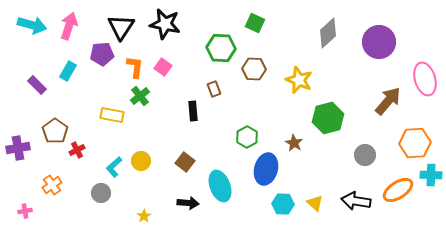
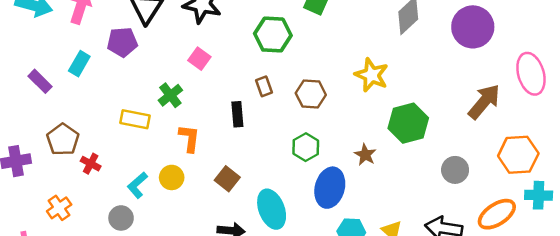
orange L-shape: (135, 67) -> (189, 138), moved
brown hexagon: (254, 69) -> (311, 94), moved
red cross: (77, 150) -> (91, 164), turned -35

